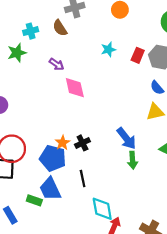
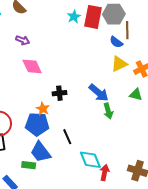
cyan star: (108, 49) -> (74, 17), moved
red rectangle: (138, 55) -> (93, 17), size x1.6
pink diamond: (75, 88) -> (32, 66), moved
black cross: (82, 143) -> (59, 93), moved, turned 32

